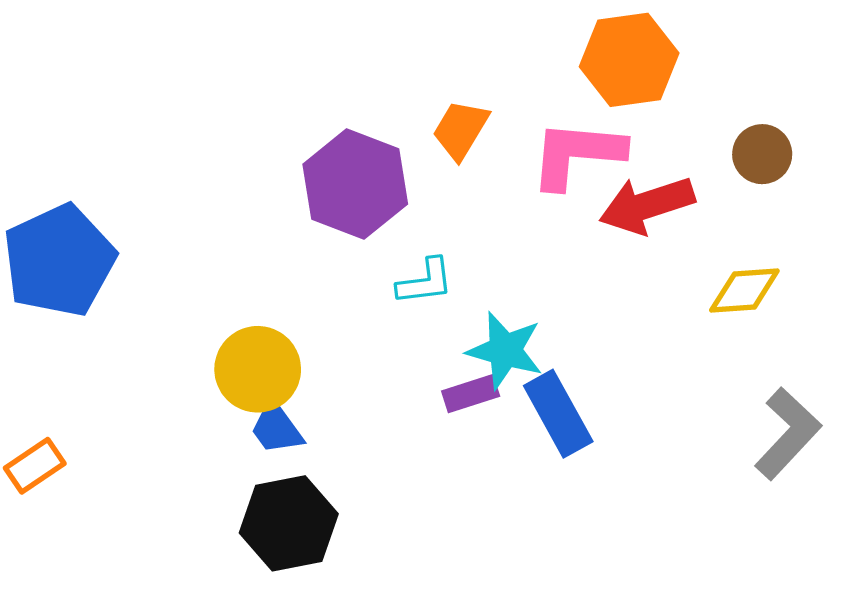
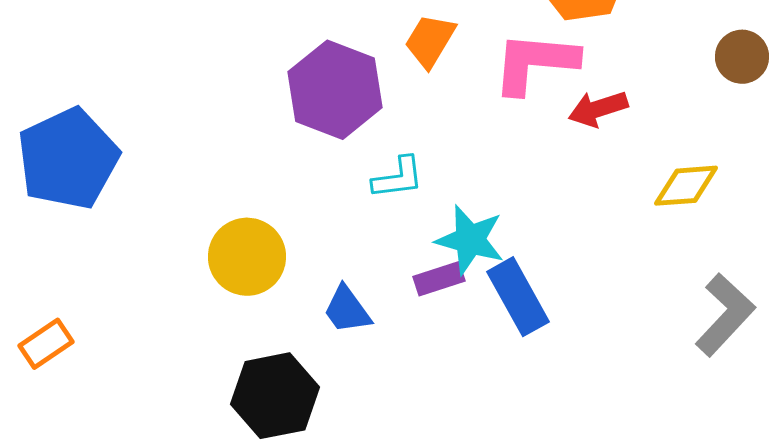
brown circle: (762, 154) -> (742, 57), moved
red arrow: (647, 205) -> (598, 109), size x0.7
blue trapezoid: (277, 428) -> (347, 310), moved

